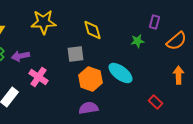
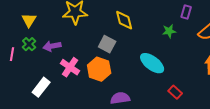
gray square: (76, 54) -> (107, 44), turned 36
orange hexagon: (90, 79) -> (99, 69), moved
red rectangle: (156, 102) -> (175, 92), moved

